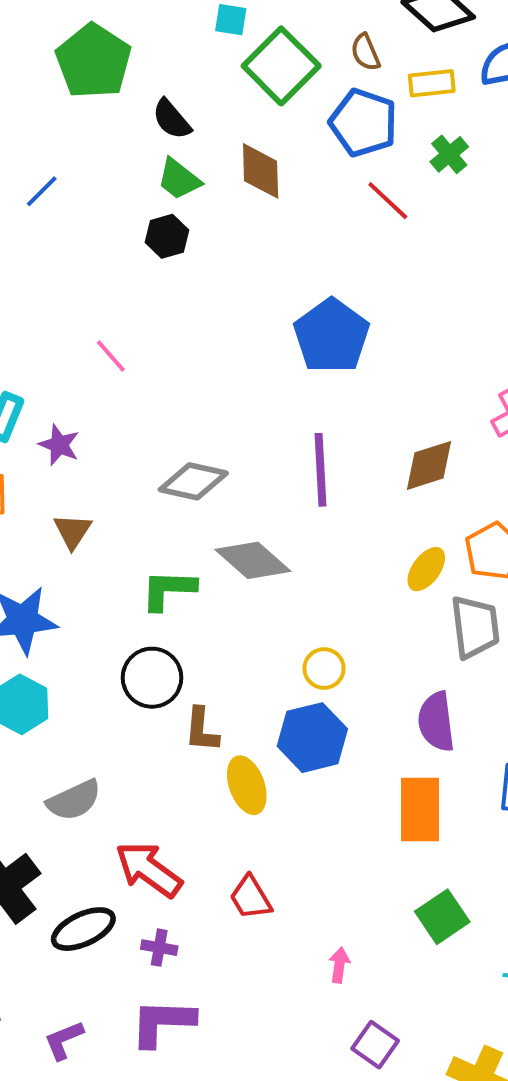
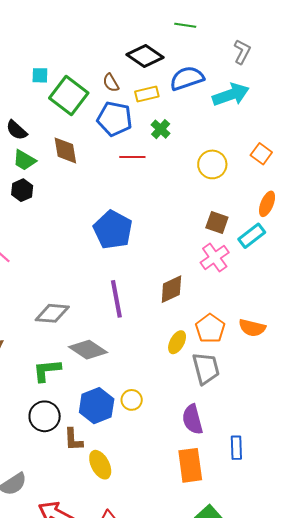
red line: (388, 201) -> (132, 157), turned -35
blue hexagon: (312, 738) -> (97, 406), moved

